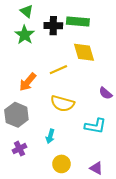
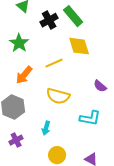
green rectangle: (78, 22) -> (73, 16), turned 45
black cross: (53, 26) -> (49, 20), turned -30
green star: (25, 35) -> (19, 43), moved

